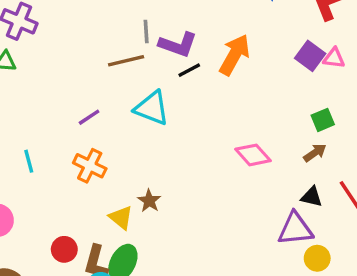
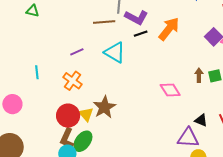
brown arrow: (315, 153) -> (199, 75), moved, turned -64
brown star: (149, 201) -> (104, 107), size x1.6
red circle: (64, 249) -> (68, 116), moved, size x1.5

